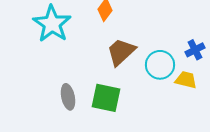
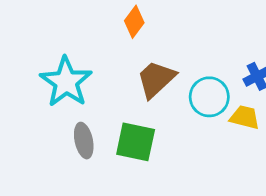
cyan star: (52, 24) -> (66, 82), moved

